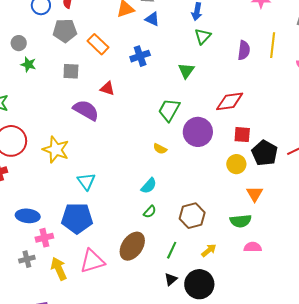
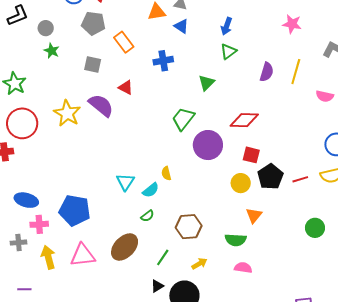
yellow semicircle: (160, 149) -> (166, 173), moved, turned 40
yellow star: (56, 150) -> (67, 113), moved
cyan triangle: (86, 181) -> (125, 182), moved

